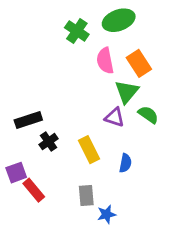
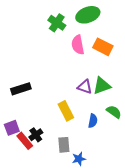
orange rectangle: (139, 63) -> (103, 47), turned -30
green triangle: (127, 92) -> (102, 86), moved, turned 30
green semicircle: (148, 115) -> (114, 112), moved
black cross: (49, 142) -> (36, 135), moved

